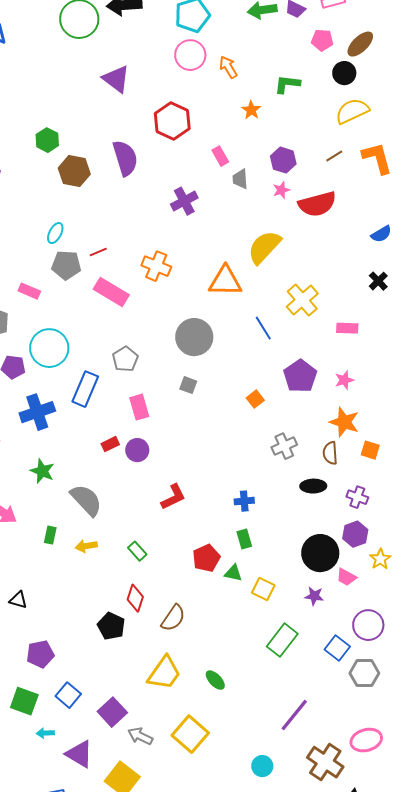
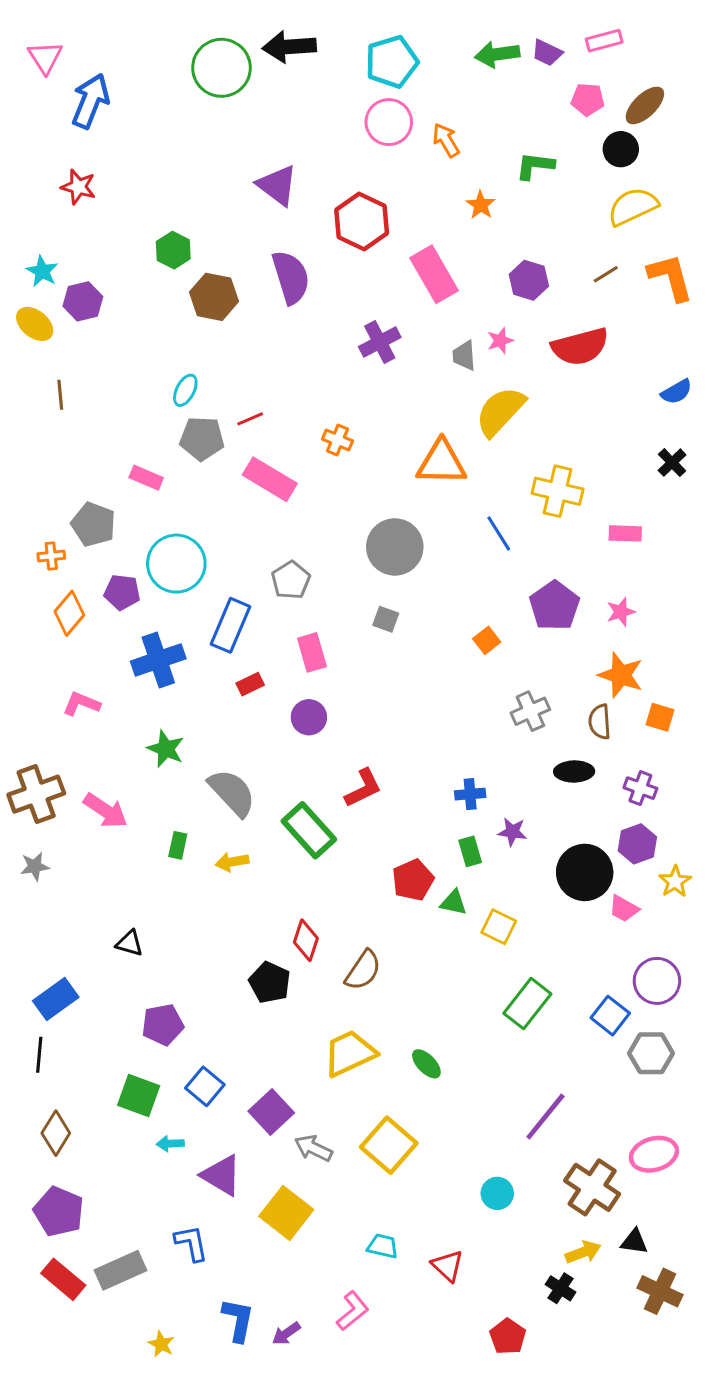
purple triangle: (116, 79) -> (277, 185), moved
pink rectangle: (220, 156) -> (434, 274), size x1.8
gray trapezoid: (240, 179) -> (464, 356), moved
pink star: (281, 190) -> (500, 341), moved
orange cross: (156, 266) -> (338, 440), size x0.7
yellow cross: (302, 300) -> (558, 491), turned -36
red rectangle: (110, 444) -> (250, 684), moved
green rectangle: (137, 551) -> (309, 830), moved, size x1.8
purple star: (314, 596) -> (512, 832), moved
yellow trapezoid: (164, 673) -> (350, 1053), turned -150

